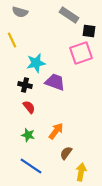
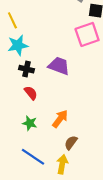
cyan star: (36, 63) -> (18, 45), moved
yellow arrow: (81, 172) -> (62, 164), moved

